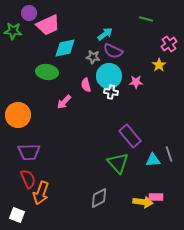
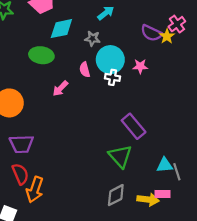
purple semicircle: (113, 51) -> (151, 33), moved
yellow star: (159, 65) -> (167, 36), moved
gray line: (169, 154) -> (177, 172), moved
cyan triangle: (153, 160) -> (165, 165), moved
gray diamond: (99, 198) -> (116, 195), moved

